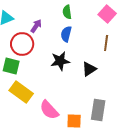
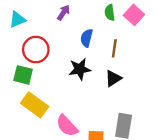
green semicircle: (67, 12) -> (110, 13), moved
purple arrow: (36, 26) -> (64, 13), moved
brown line: (106, 43) -> (114, 48), moved

